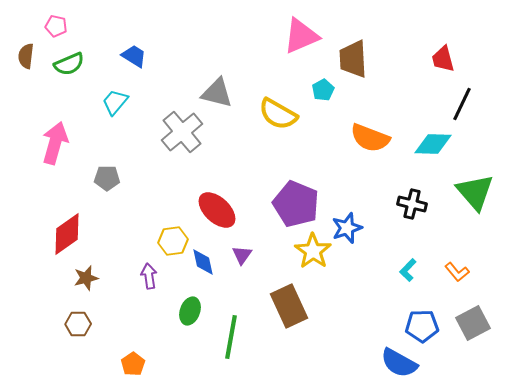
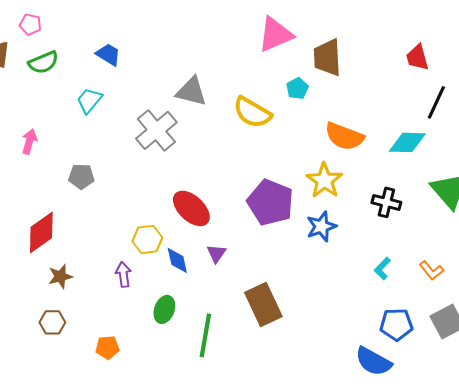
pink arrow: (55, 143) -> (29, 141), size x0.6
yellow star: (313, 251) -> (324, 180), moved
orange pentagon: (133, 364) -> (107, 347), moved, turned 30

